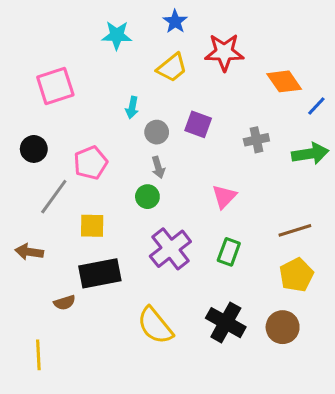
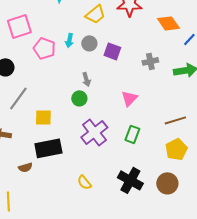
gray circle: (157, 132) -> (89, 43), moved
pink pentagon: (91, 163) -> (44, 48), moved, turned -30
yellow semicircle: (155, 326) -> (84, 182), size x0.6

